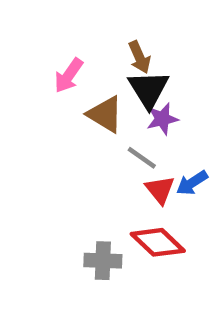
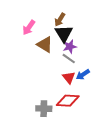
brown arrow: (139, 57) -> (60, 20), turned 56
gray line: (142, 158) -> (69, 59), moved
red diamond: (158, 242) -> (68, 101), turned -40

